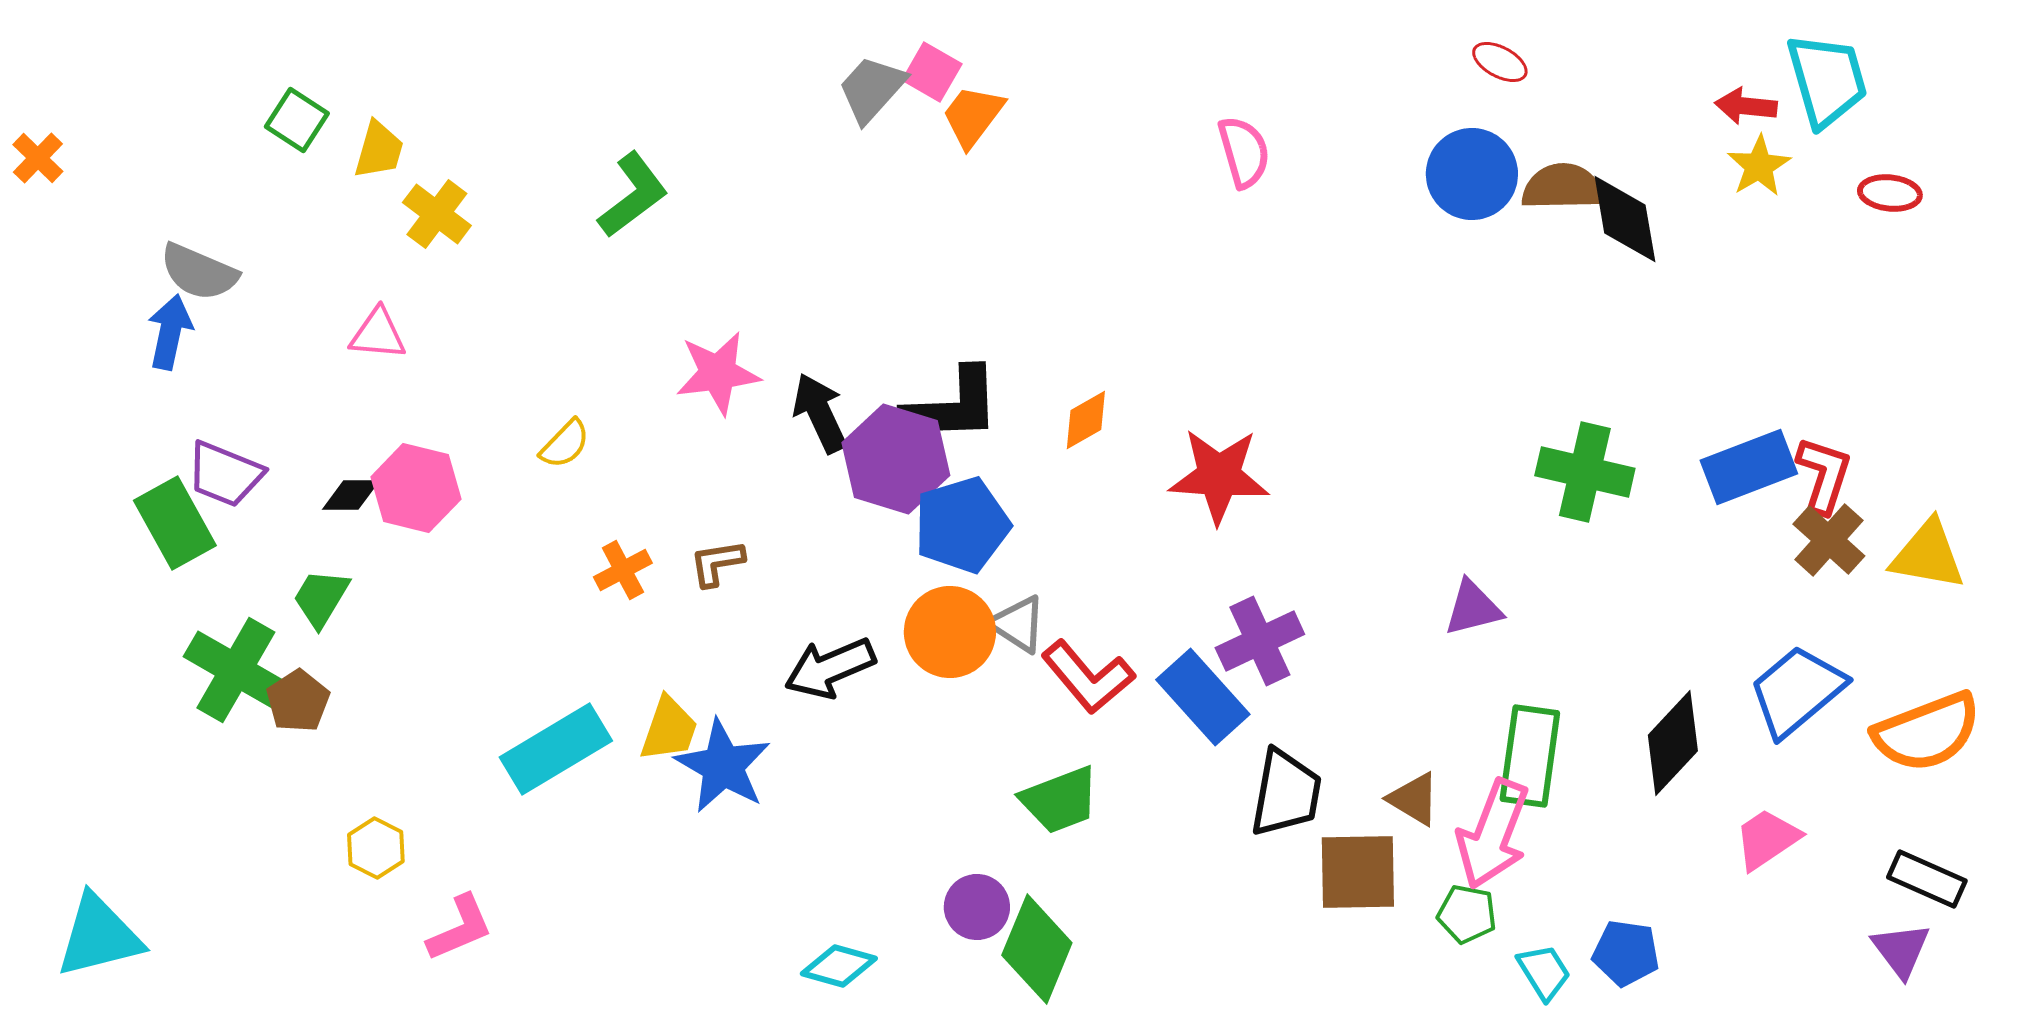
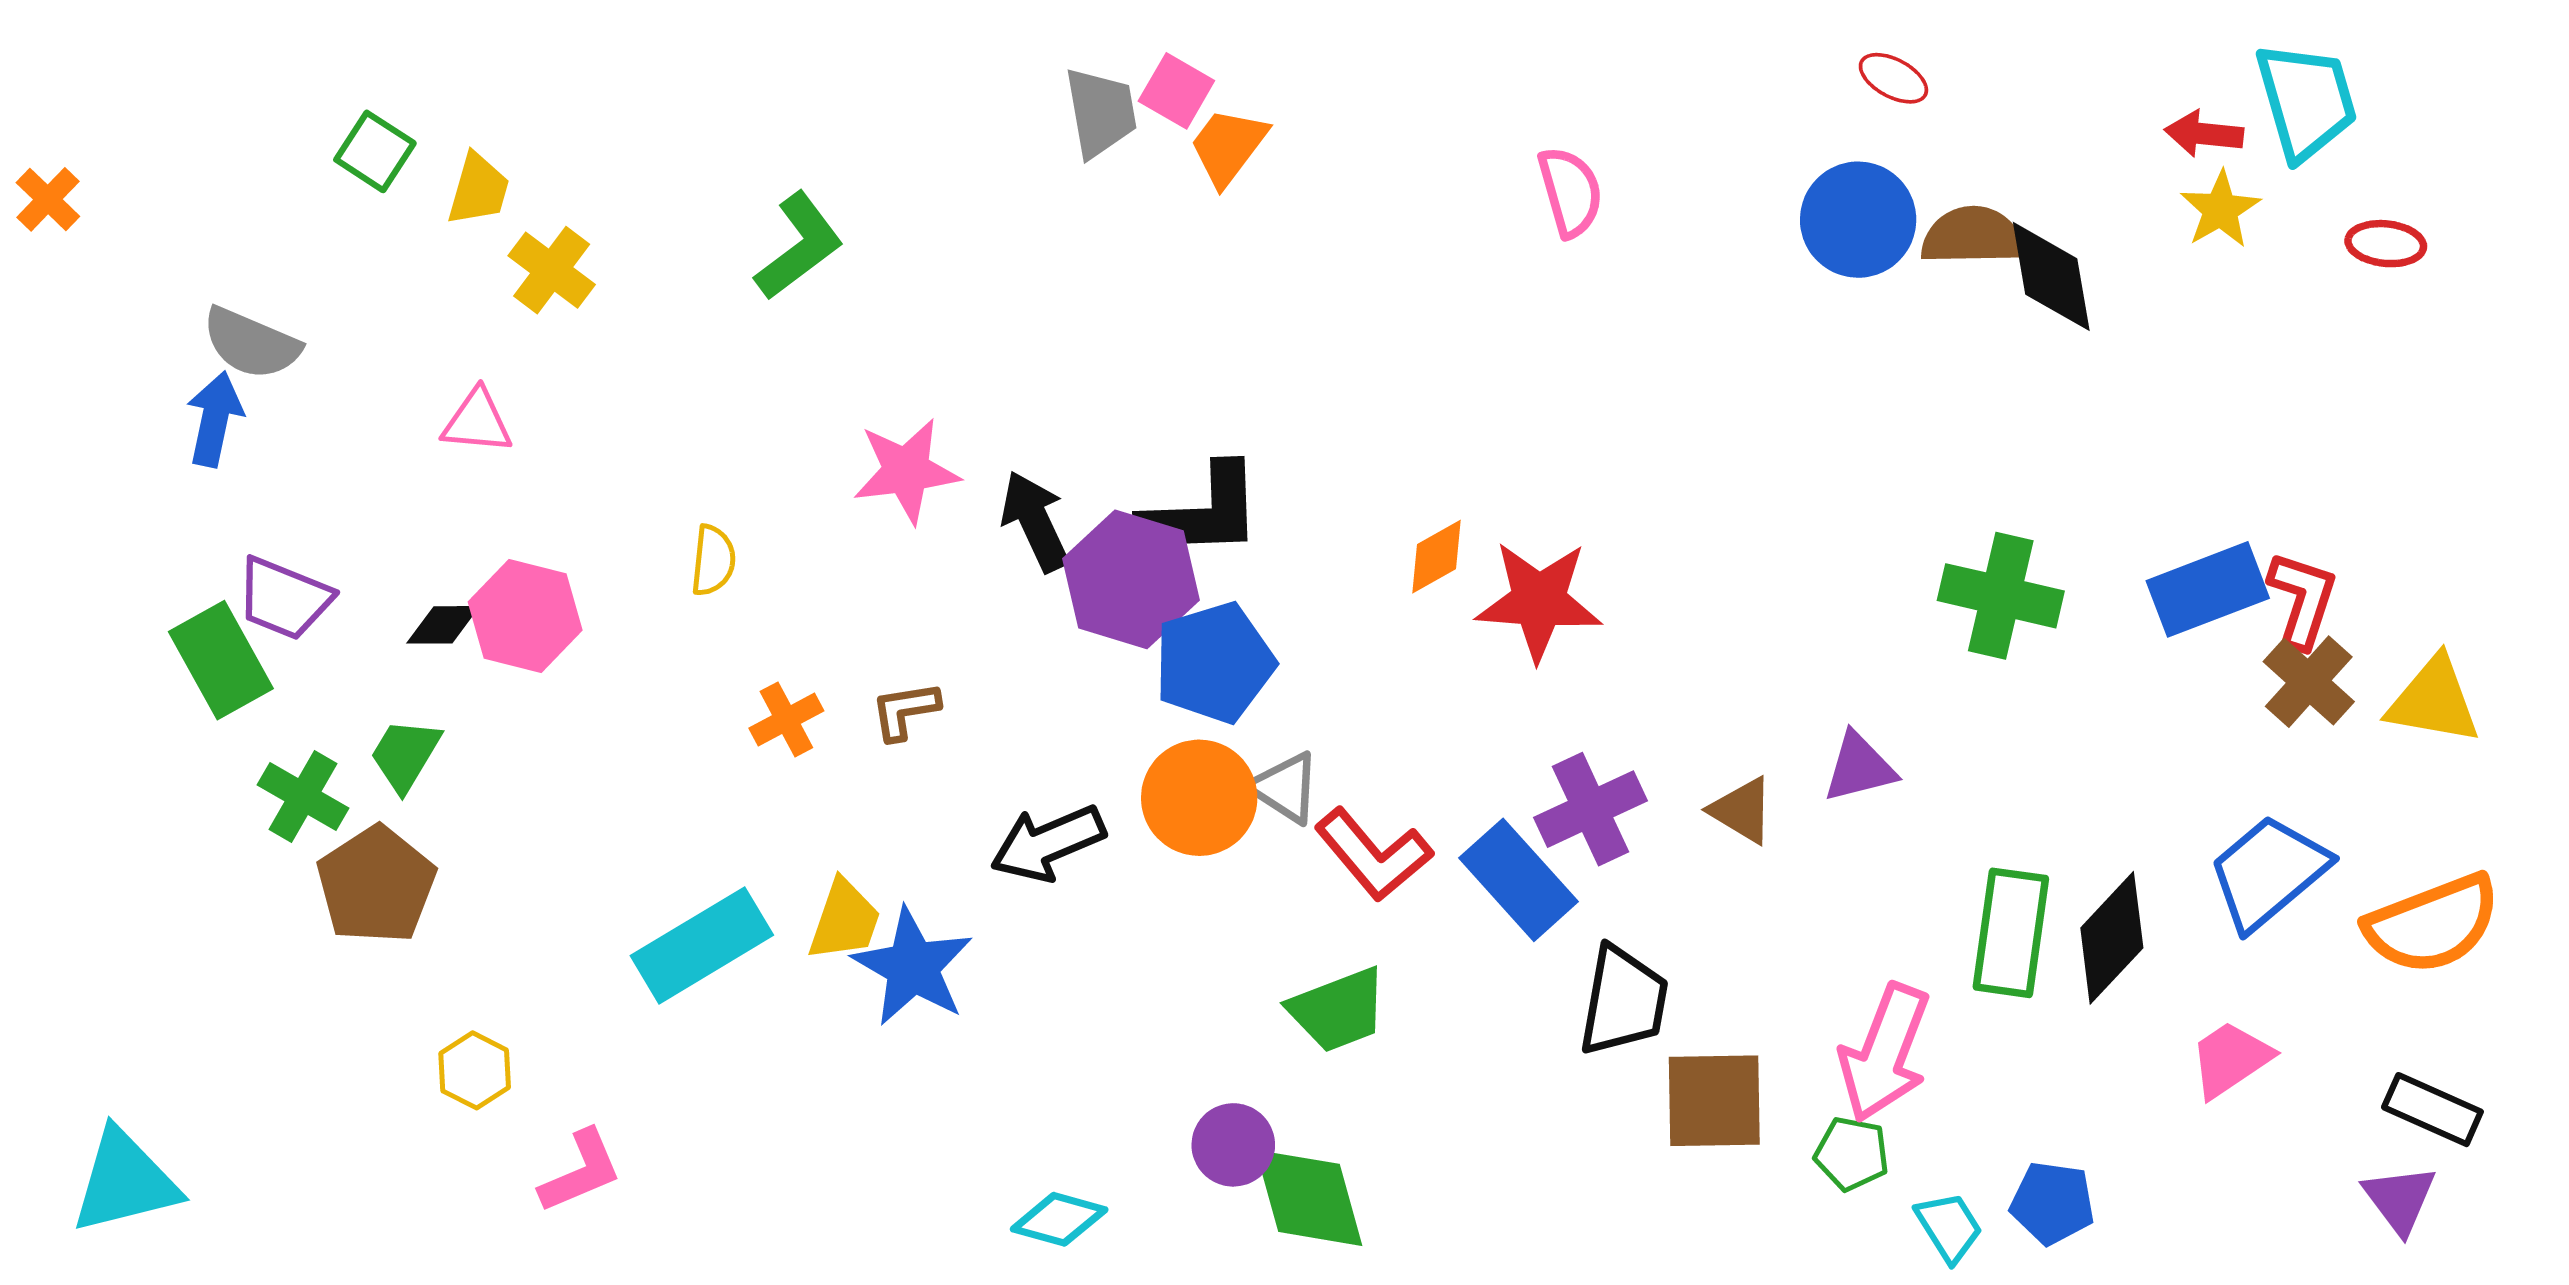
gray trapezoid: (872, 89) -> (1101, 112), turned 128
orange diamond: (1086, 420) -> (1436, 557), moved
yellow semicircle: (565, 444) -> (713, 560), turned -38
green cross: (236, 670) -> (303, 797), moved, size x0.7
brown pentagon: (298, 701) -> (376, 885), size x1.5
green rectangle: (1530, 756) -> (2011, 933), moved
brown triangle: (1414, 799) -> (1742, 810), moved
green diamond: (1037, 949) -> (1309, 1198), turned -38

